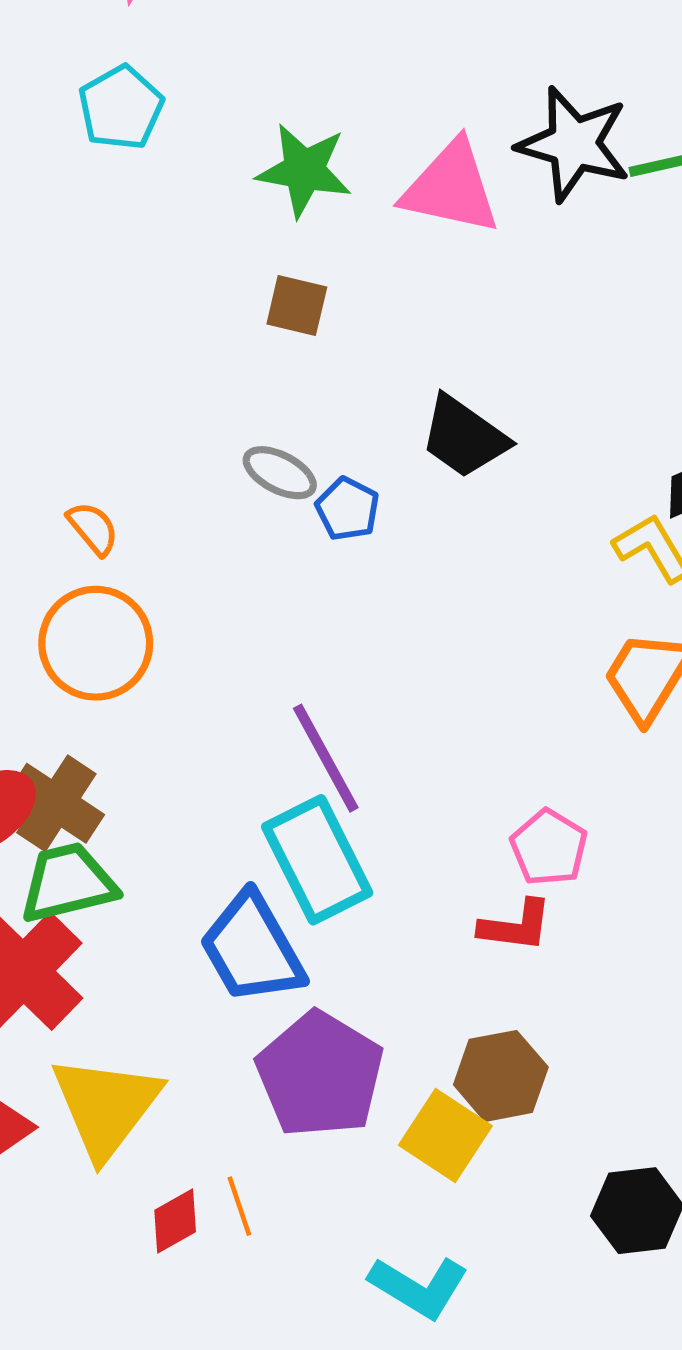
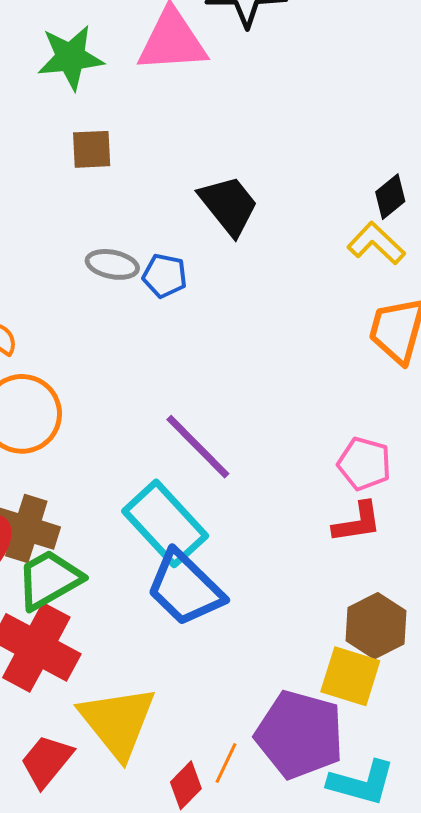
black trapezoid: (464, 437) -> (229, 205), turned -148
cyan rectangle: (317, 860) -> (165, 523), moved
purple pentagon: (320, 1074) -> (300, 735), moved
orange line: (239, 1206) -> (226, 763), turned 60

